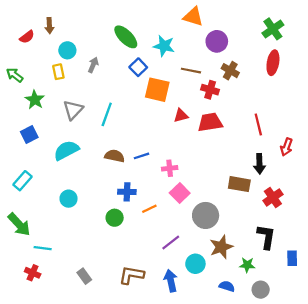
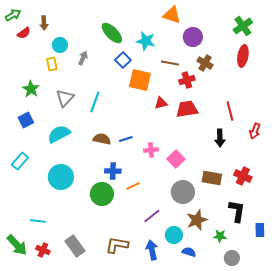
green arrow: (15, 75) -> (13, 15), moved, turned 112
red cross: (210, 90) -> (187, 80), turned -35
black arrow: (259, 164) -> (220, 138), moved
brown rectangle: (239, 184) -> (212, 178), moved
pink square: (180, 193) -> (176, 159), moved
red cross: (273, 197) -> (243, 176), turned -30
cyan circle: (69, 199) -> (61, 177), size x1.6
green circle: (115, 218) -> (102, 194), size x1.5
green arrow: (19, 224) -> (17, 245), moved
red cross: (33, 273) -> (43, 250), moved
gray rectangle: (84, 276) -> (75, 246), size x1.5
blue semicircle: (227, 286) -> (189, 252), moved

